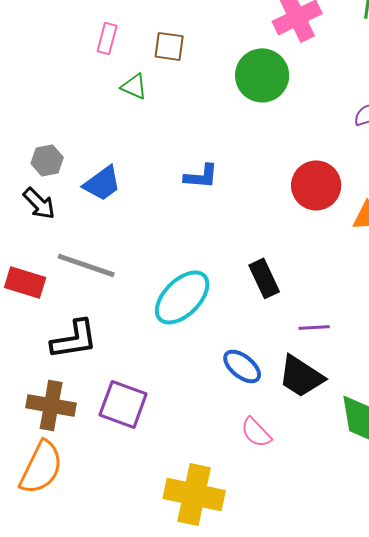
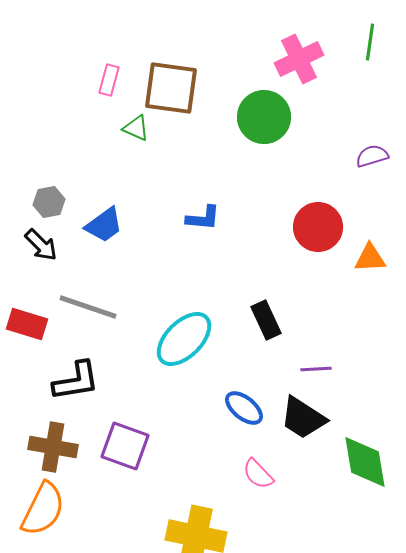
brown square: (169, 46) -> (171, 88), size x1.8

